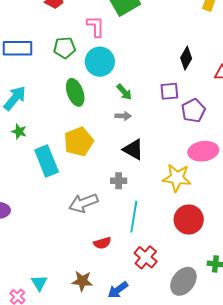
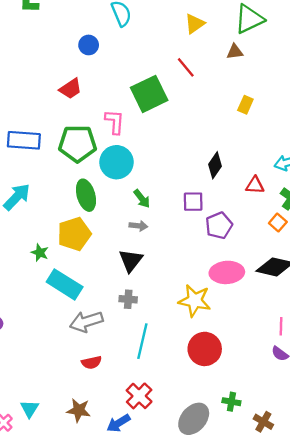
green pentagon: (65, 48) -> (77, 144), size x1.5
green star: (19, 132) -> (40, 253), moved
yellow pentagon: (79, 142) -> (74, 234), moved
black triangle: (133, 150) -> (131, 260), moved, turned 35
cyan rectangle: (47, 161) -> (65, 284), moved, turned -40
red semicircle: (102, 243) -> (92, 362), moved
red cross: (146, 257) -> (139, 396), moved

